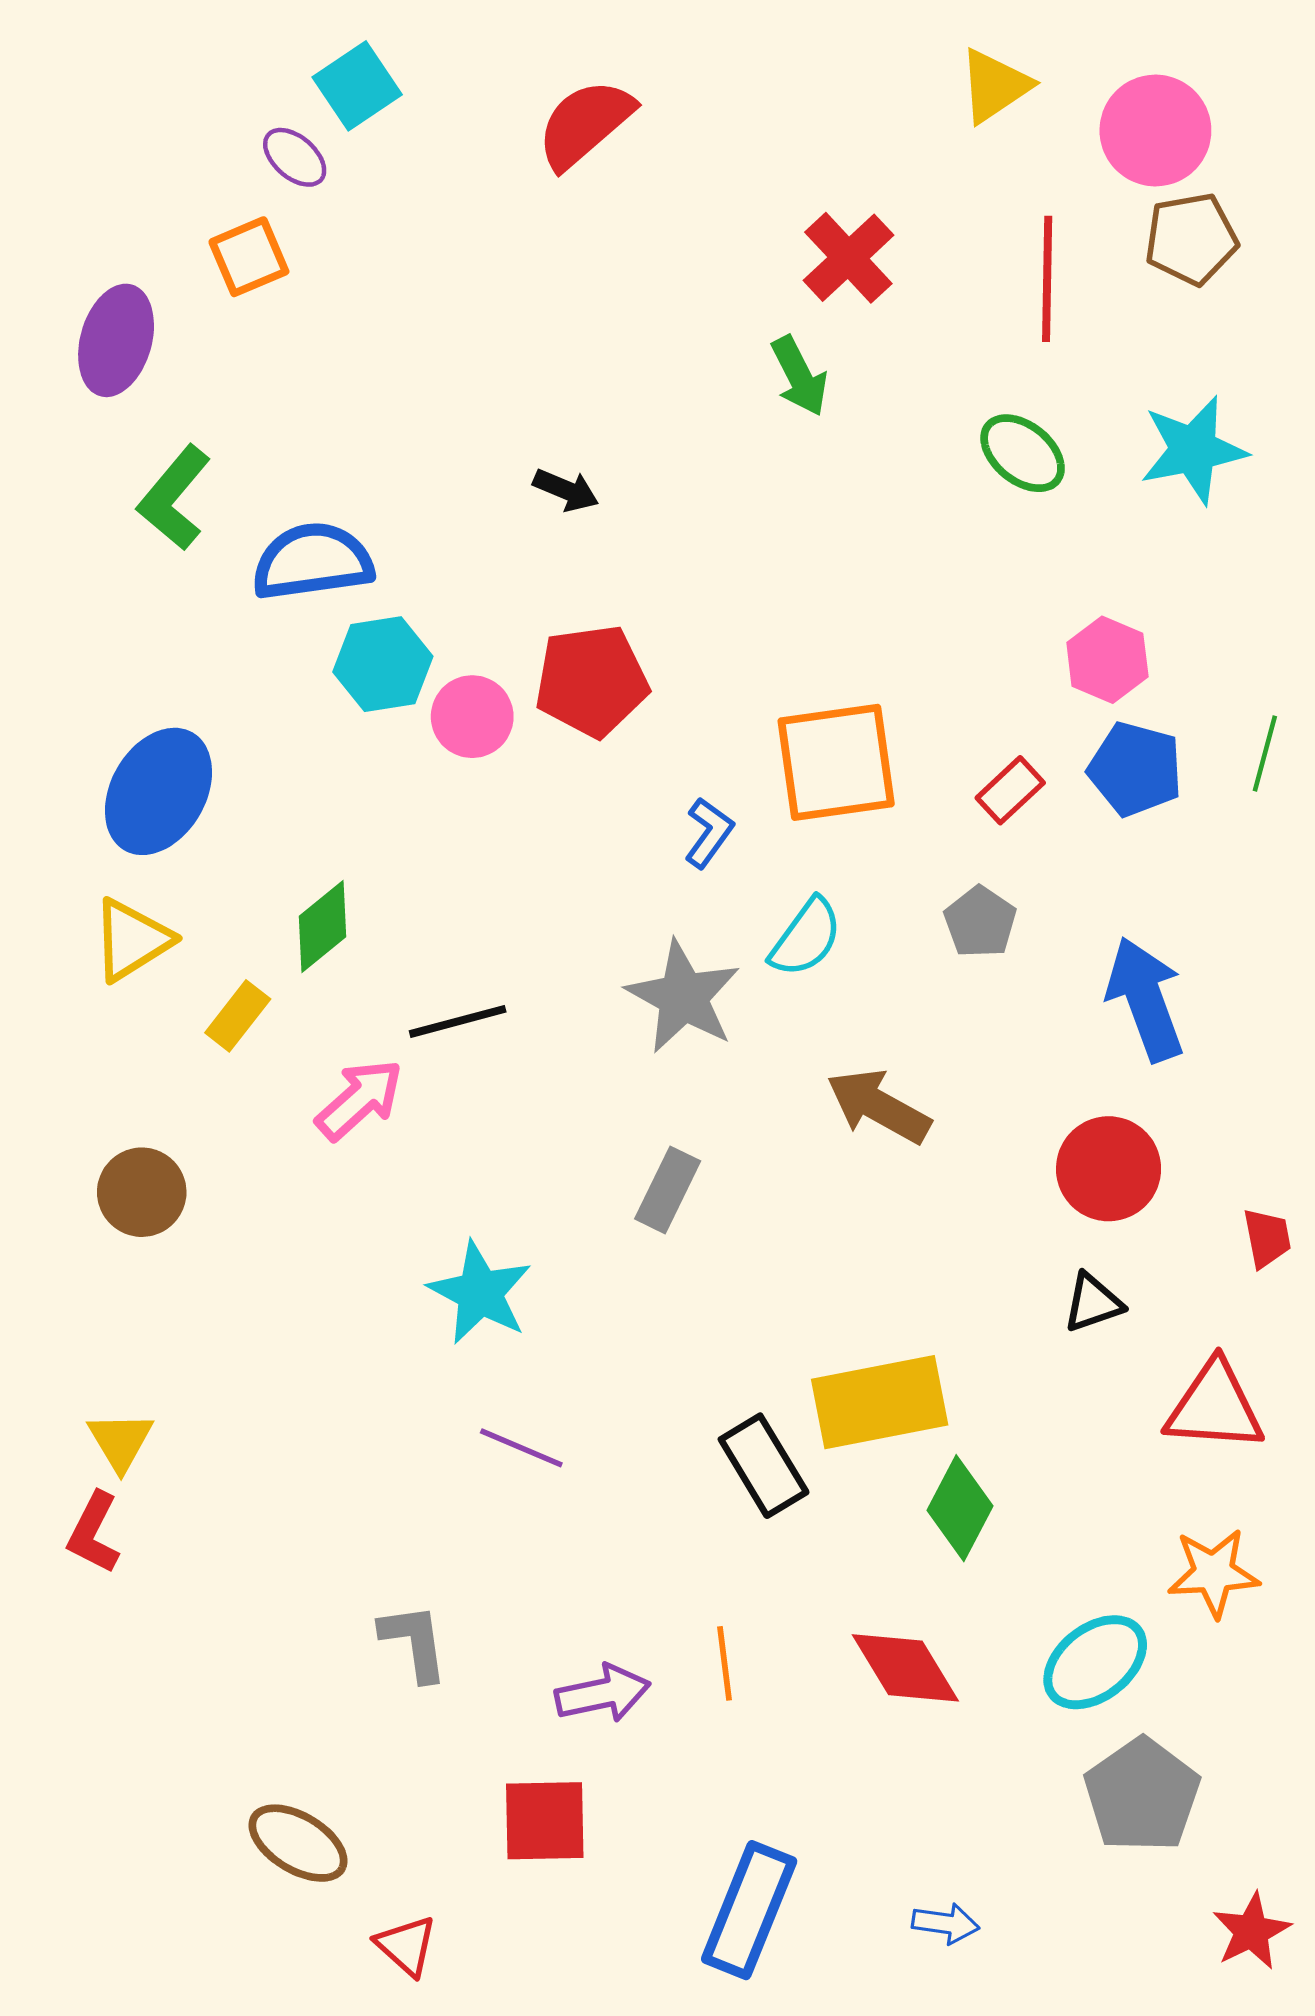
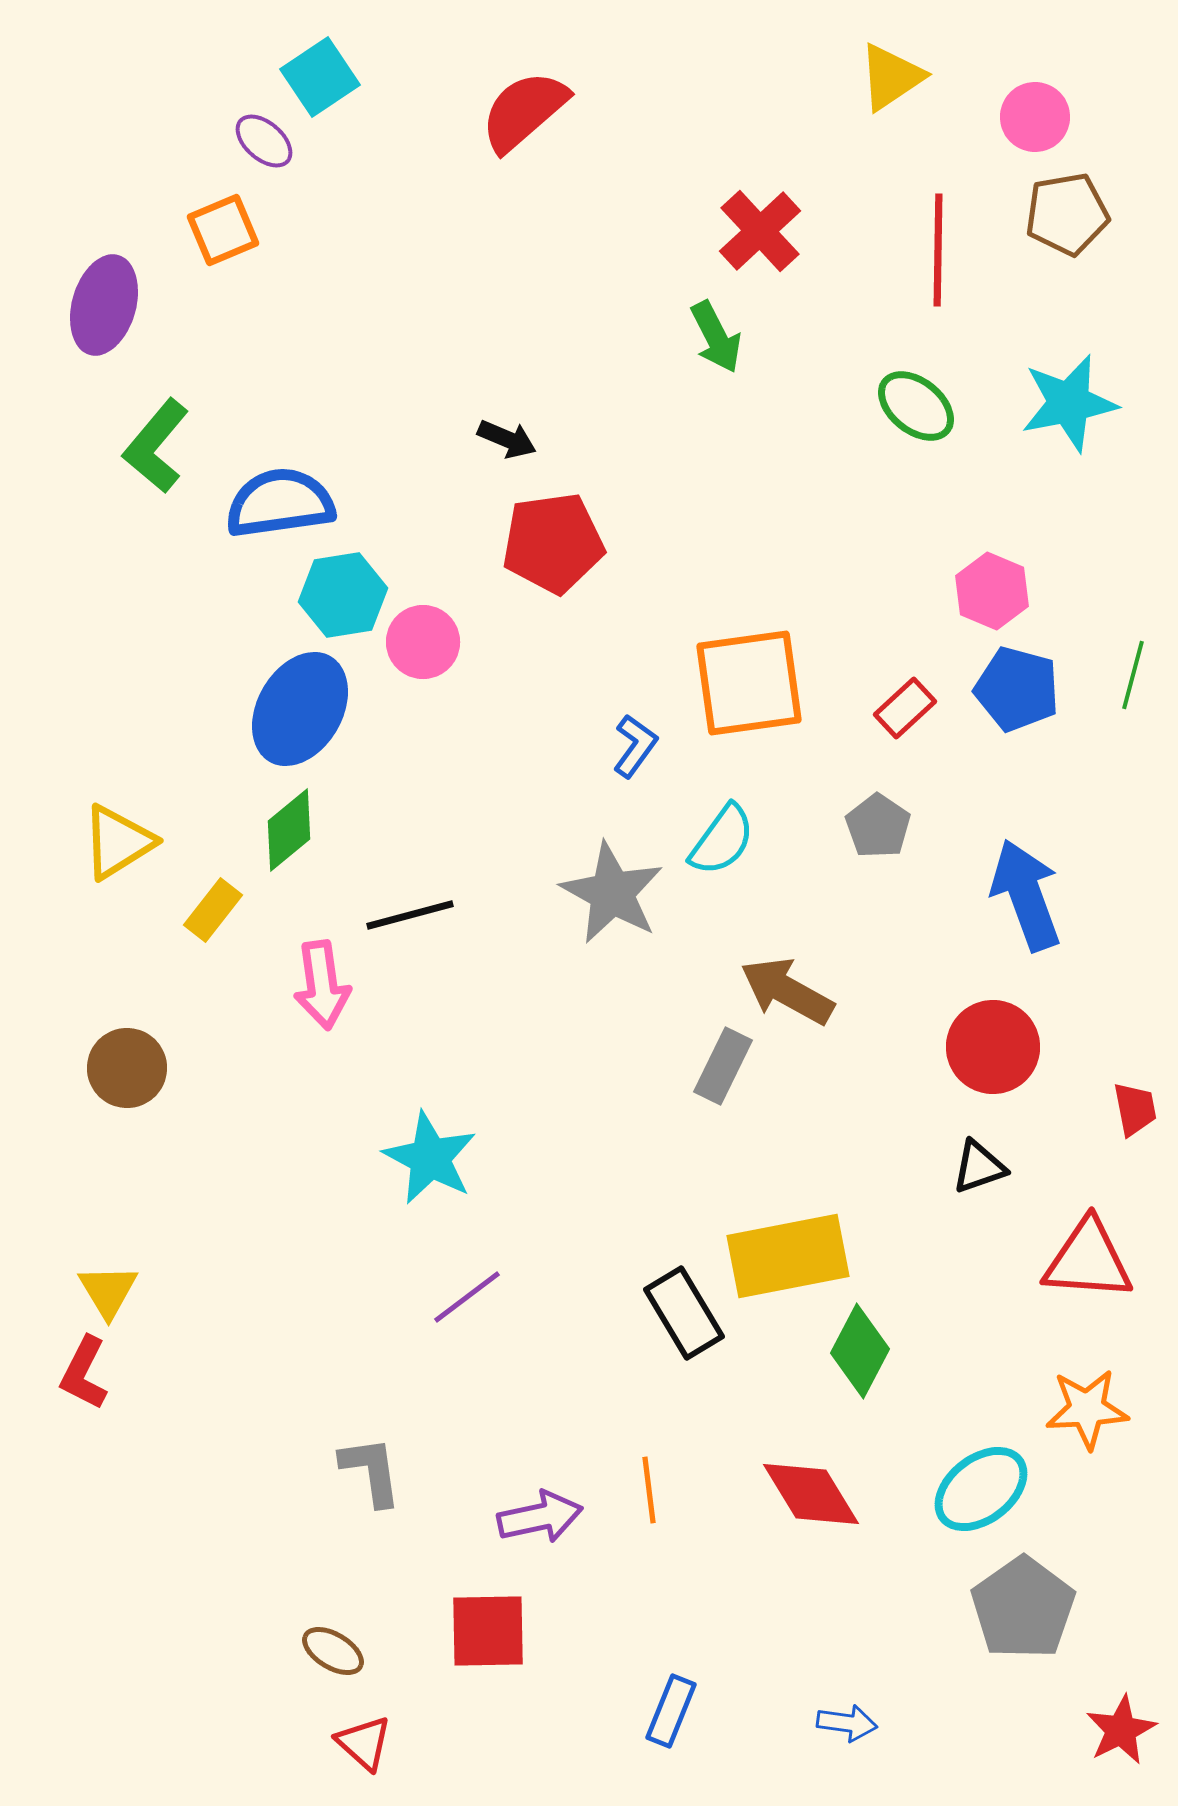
pink circle: (1155, 131) -> (1035, 117), size x0.7
red pentagon: (592, 681) -> (553, 543), moved
blue ellipse: (158, 791) -> (300, 709), moved
pink arrow: (359, 1100) -> (322, 985), turned 124
gray rectangle: (668, 1190) -> (723, 1066), moved
purple line: (521, 1448) -> (467, 1297), turned -60
brown ellipse: (298, 1843) -> (333, 1651), moved, size x0.7
blue rectangle: (749, 1910) -> (671, 1711), size x0.6

